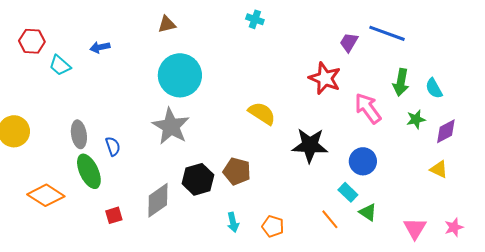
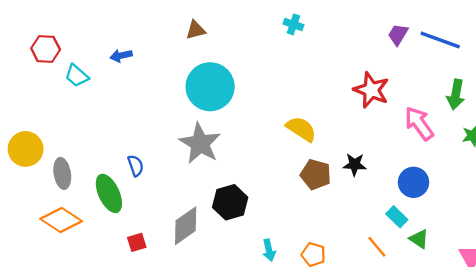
purple trapezoid: (349, 42) -> (398, 34), moved
gray ellipse: (79, 134) -> (62, 173), moved
black star: (310, 145) -> (355, 165), size x0.6
brown pentagon: (237, 171) -> (316, 175), moved

